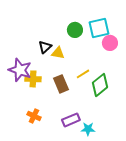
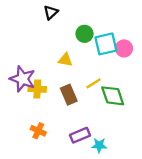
cyan square: (99, 28) -> (106, 44), moved
black triangle: (45, 47) -> (51, 12), moved
green diamond: (100, 85) -> (113, 96), turned -70

